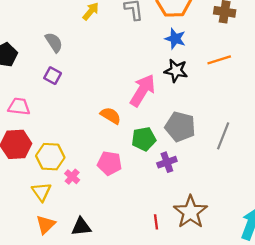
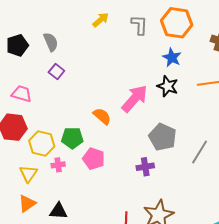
gray semicircle: (54, 42) -> (51, 42), moved
green pentagon: (144, 139) -> (72, 138), moved
pink cross: (72, 177) -> (58, 165), turned 32

